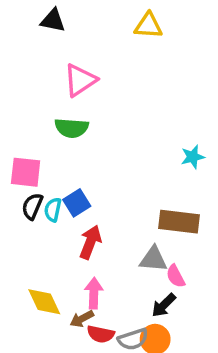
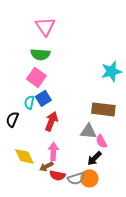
pink triangle: (80, 80) -> (45, 26), turned -30
cyan star: (193, 157) -> (111, 71), size x1.5
pink square: (26, 172) -> (36, 77), moved, turned 30
black semicircle: (32, 206) -> (12, 119), moved

